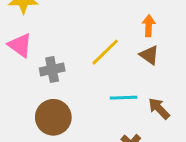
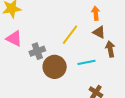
brown arrow: (159, 109) -> (110, 49), moved, turned 42
brown circle: (53, 117) -> (55, 67), moved

